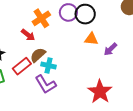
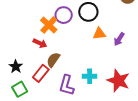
purple circle: (68, 12) -> (64, 15), moved
cyan cross: (48, 66) -> (90, 76), moved
purple L-shape: (46, 84) -> (67, 85), turned 60

